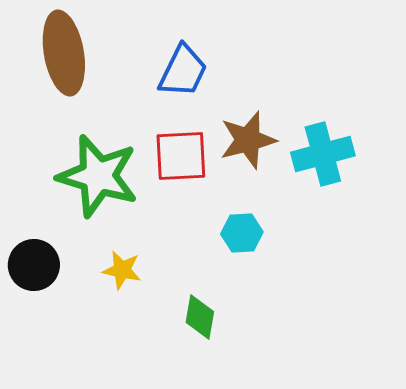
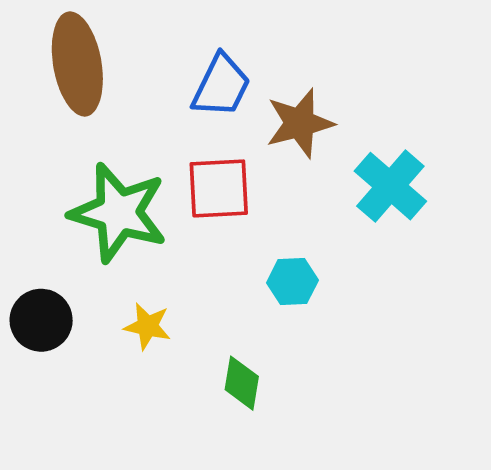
brown star: (248, 140) -> (300, 123), moved
cyan cross: (323, 154) -> (390, 186), turned -34

